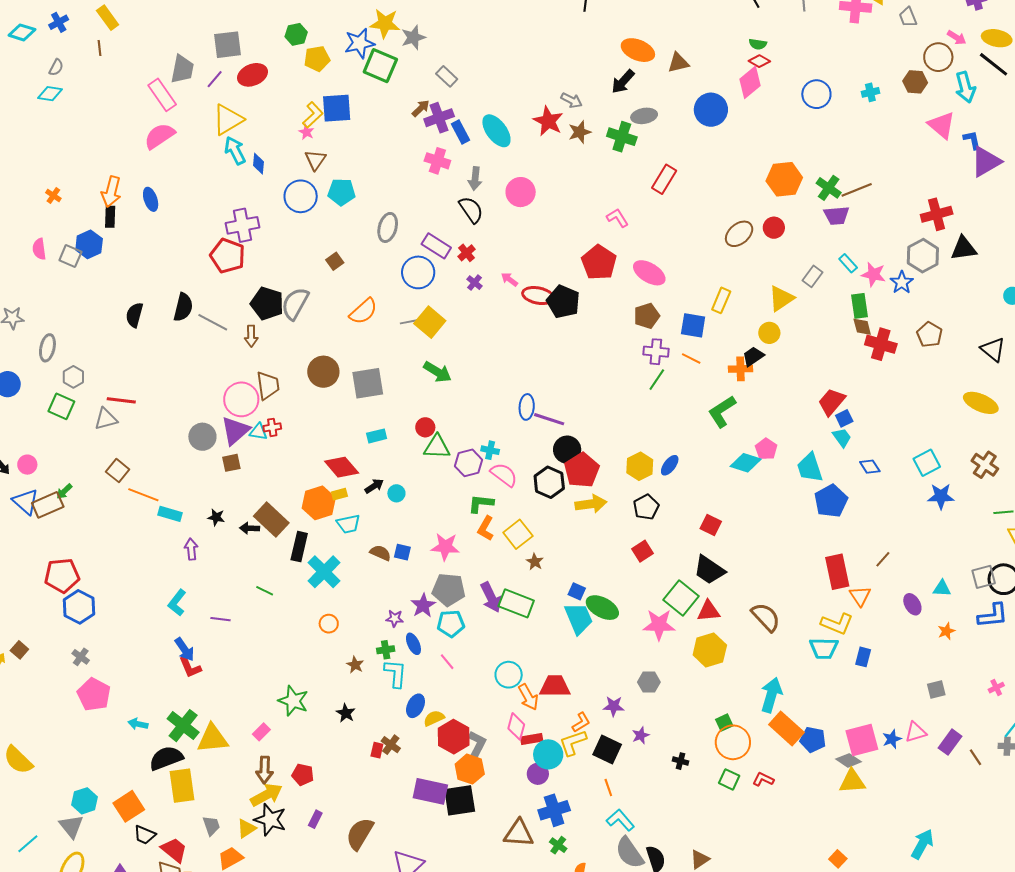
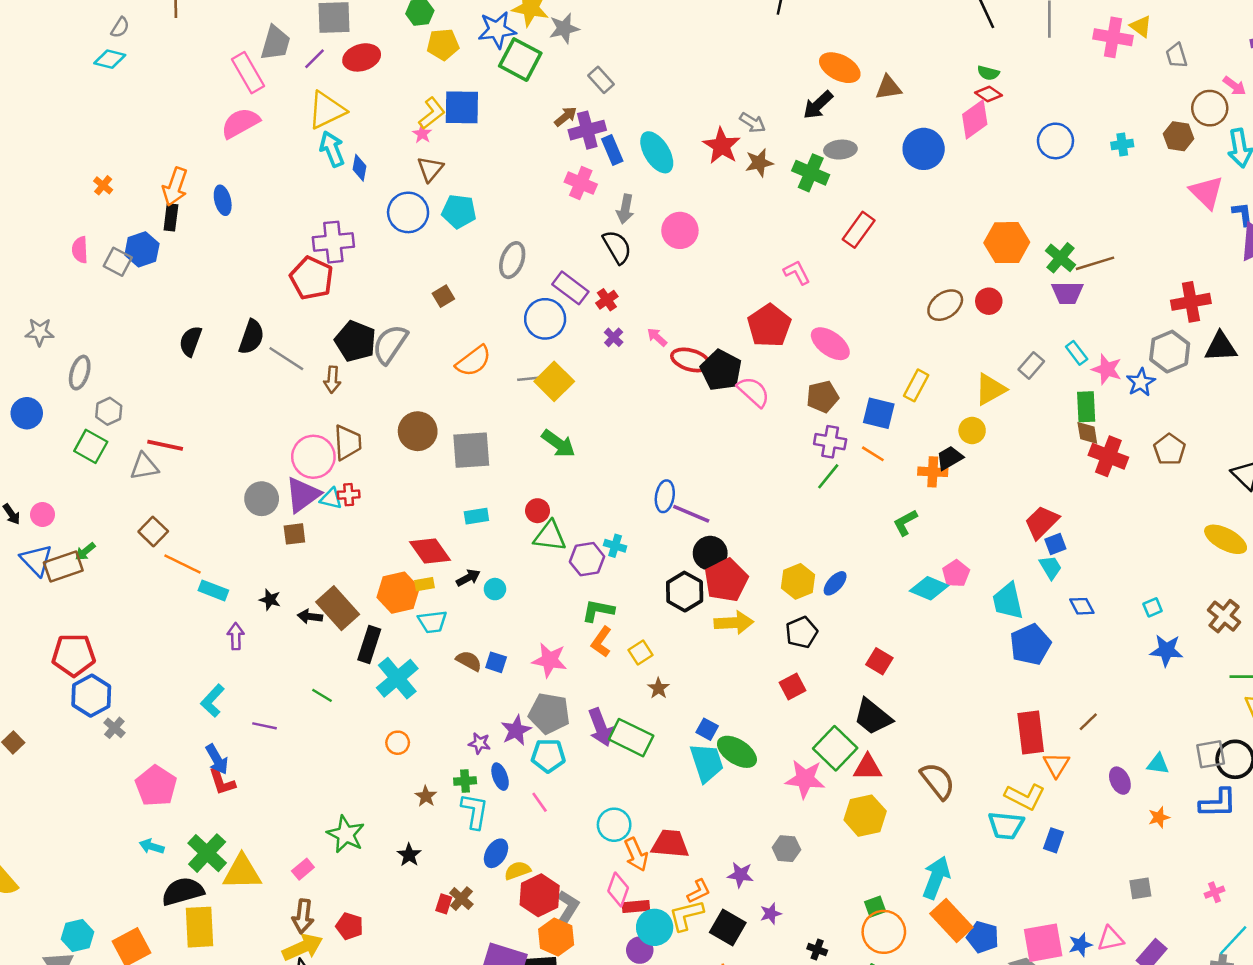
green L-shape: (722, 411) -> (905, 523), size x0.7
cyan square: (927, 463) -> (1153, 607), size x0.6
pink semicircle: (504, 475) -> (753, 392), moved
yellow square: (518, 534) -> (640, 652), size x0.7
gray cross: (81, 657) -> (114, 728), moved
pink pentagon: (94, 694) -> (156, 786), moved

